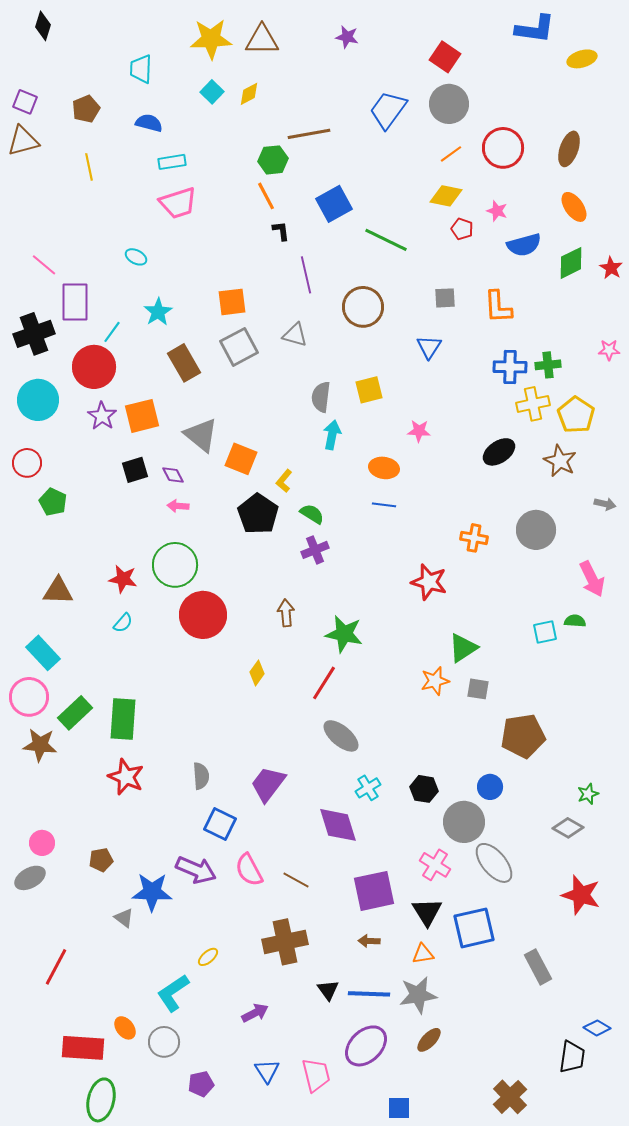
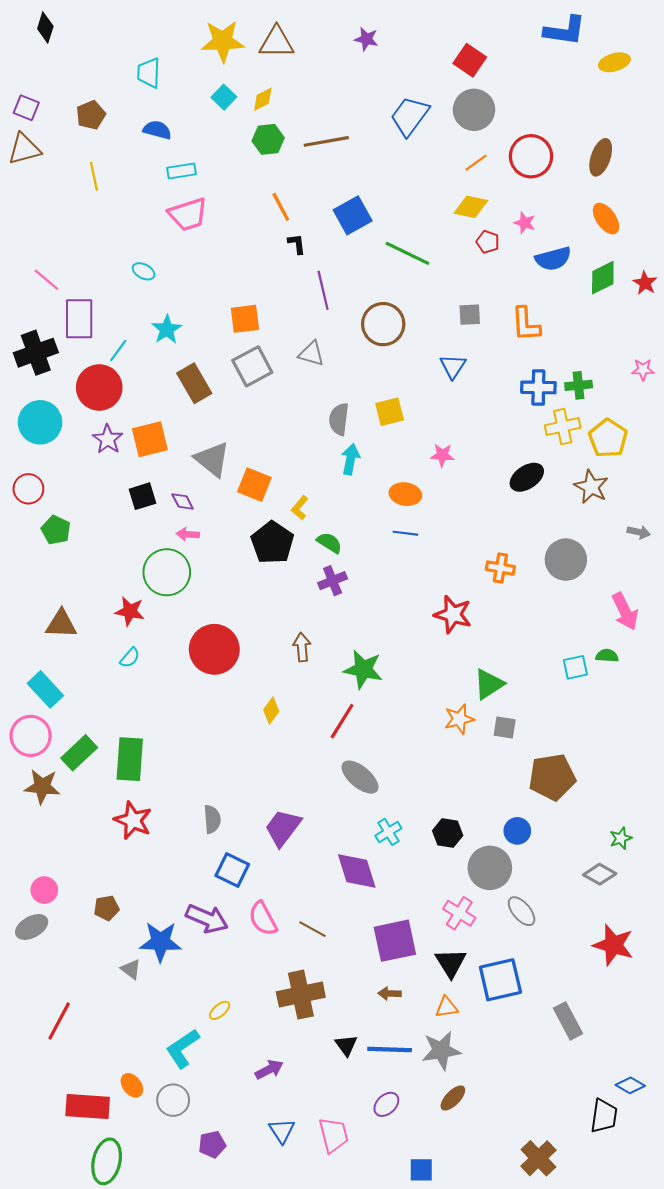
green hexagon: (273, 160) -> (268, 139), moved
green circle: (175, 565) -> (167, 572), moved
gray ellipse: (494, 863) -> (522, 911), size x0.7
purple ellipse: (366, 1046) -> (386, 1104), size x0.6

